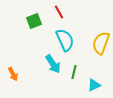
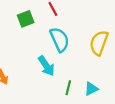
green line: (74, 72) -> (68, 88), moved

